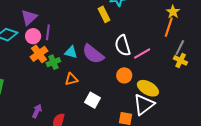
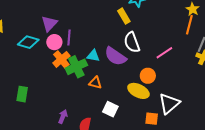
white semicircle: (123, 45) -> (132, 42), moved
green cross: (53, 62) -> (76, 67), size x1.5
orange triangle: (71, 79) -> (95, 83), turned 32
yellow ellipse: (148, 88) -> (138, 91), moved
white square: (92, 100) -> (110, 109), moved

